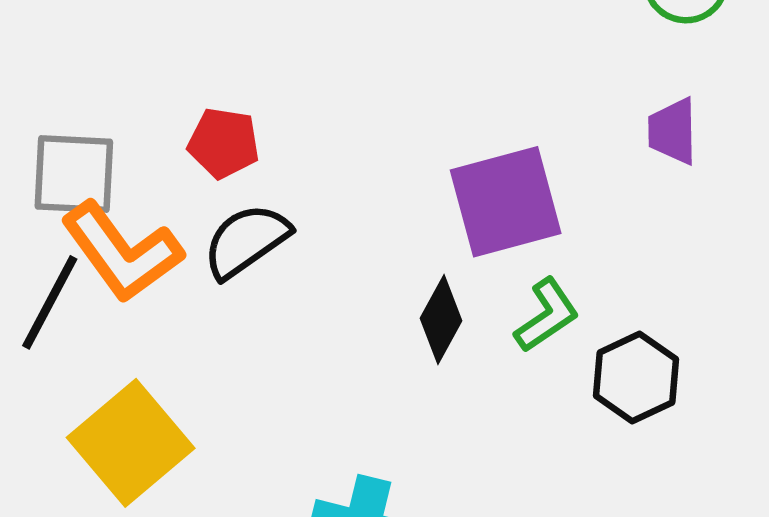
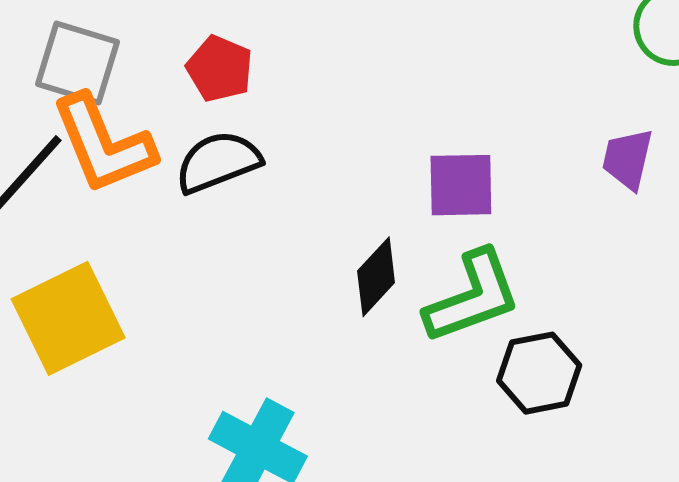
purple square: (506, 202) -> (461, 185), size x0.7
green L-shape: (547, 315) -> (473, 297), size x1.5

